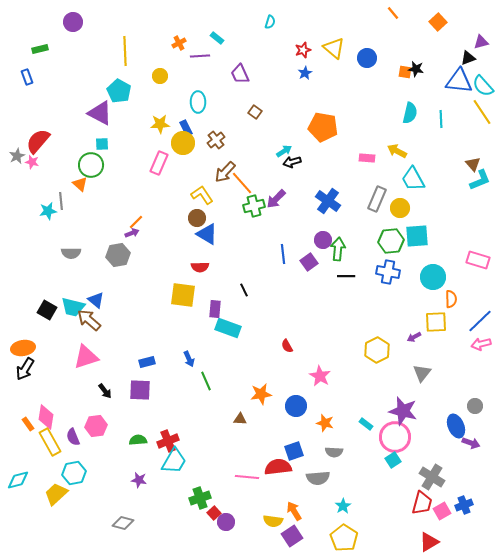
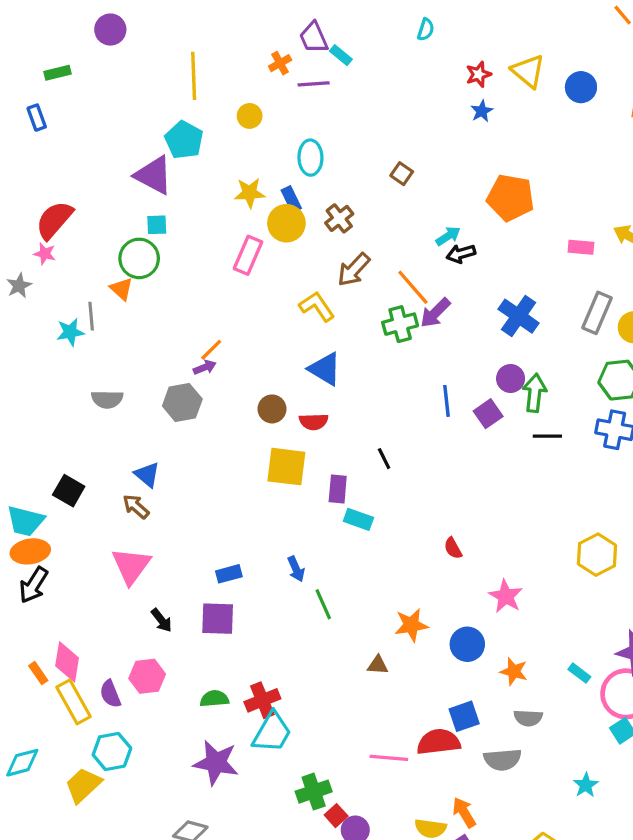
purple trapezoid: (240, 74) -> (314, 38), moved
gray star: (17, 156) -> (19, 286), moved
orange line: (242, 183) -> (413, 287), moved
brown circle: (197, 218) -> (272, 409), moved
cyan trapezoid: (73, 307) -> (25, 521), moved
brown arrow: (89, 320) -> (136, 507), size x0.7
cyan rectangle: (228, 328) -> (358, 519), size x0.7
pink triangle: (86, 357) -> (131, 566), turned -36
purple star: (139, 480) -> (216, 763), size x1.8
cyan star: (343, 506) -> (586, 785), moved

